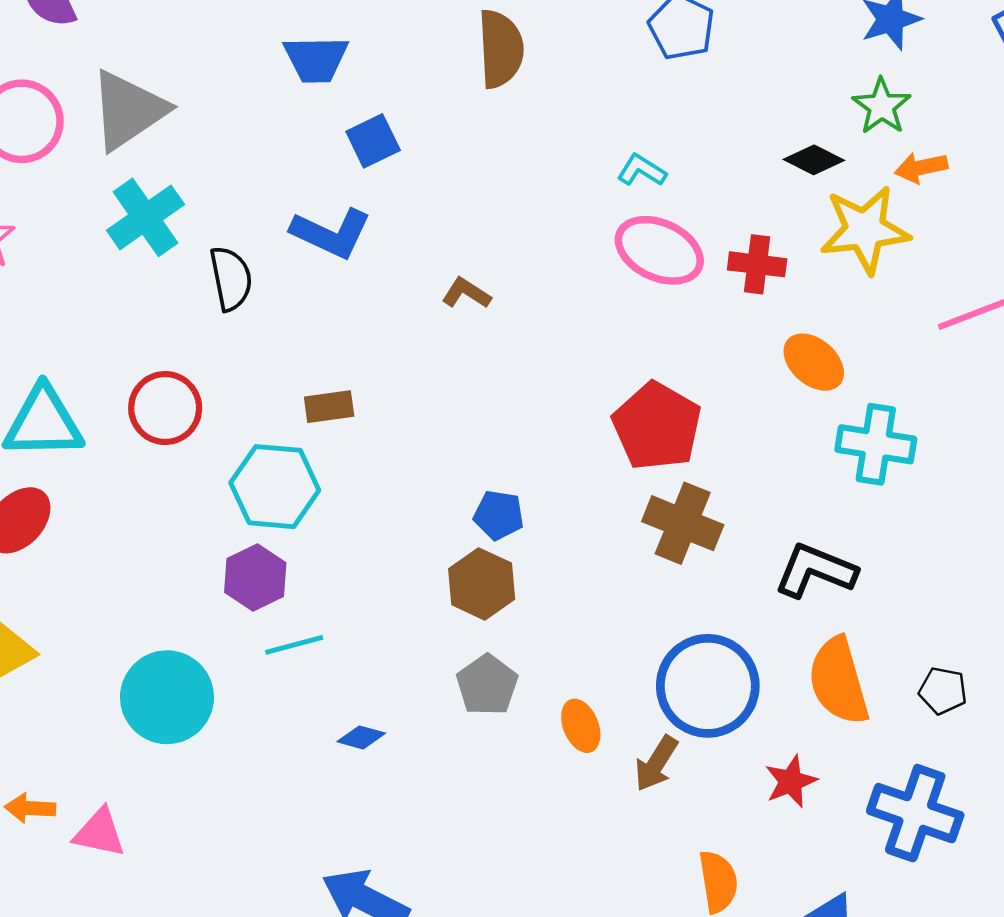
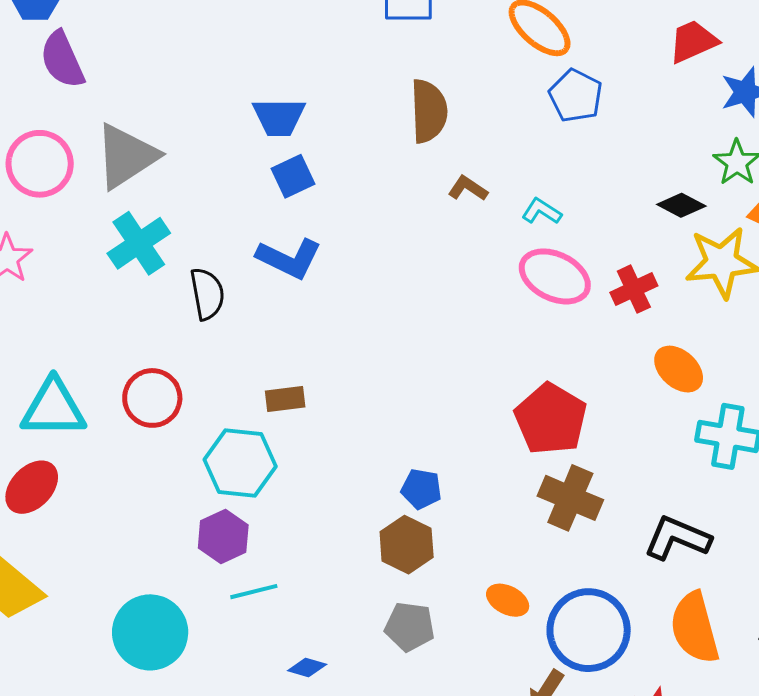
blue square: (373, 141) -> (293, 176), moved
red cross: (757, 264) -> (634, 289), turned -33
brown L-shape: (466, 293) -> (468, 188), moved
gray pentagon: (487, 685) -> (410, 627), turned -30
orange ellipse: (581, 726) -> (508, 600), moved, turned -42

